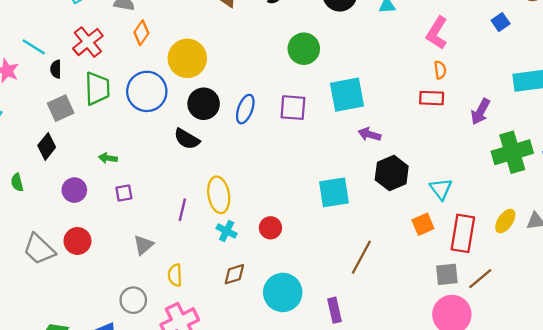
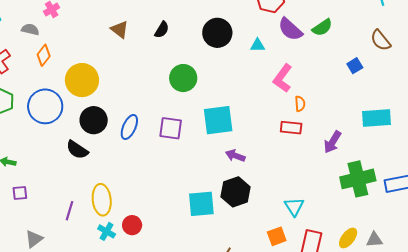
pink L-shape: (437, 33) -> (283, 78), moved
black hexagon: (392, 173) -> (236, 192), moved
red circle: (270, 228) -> (132, 225), moved

